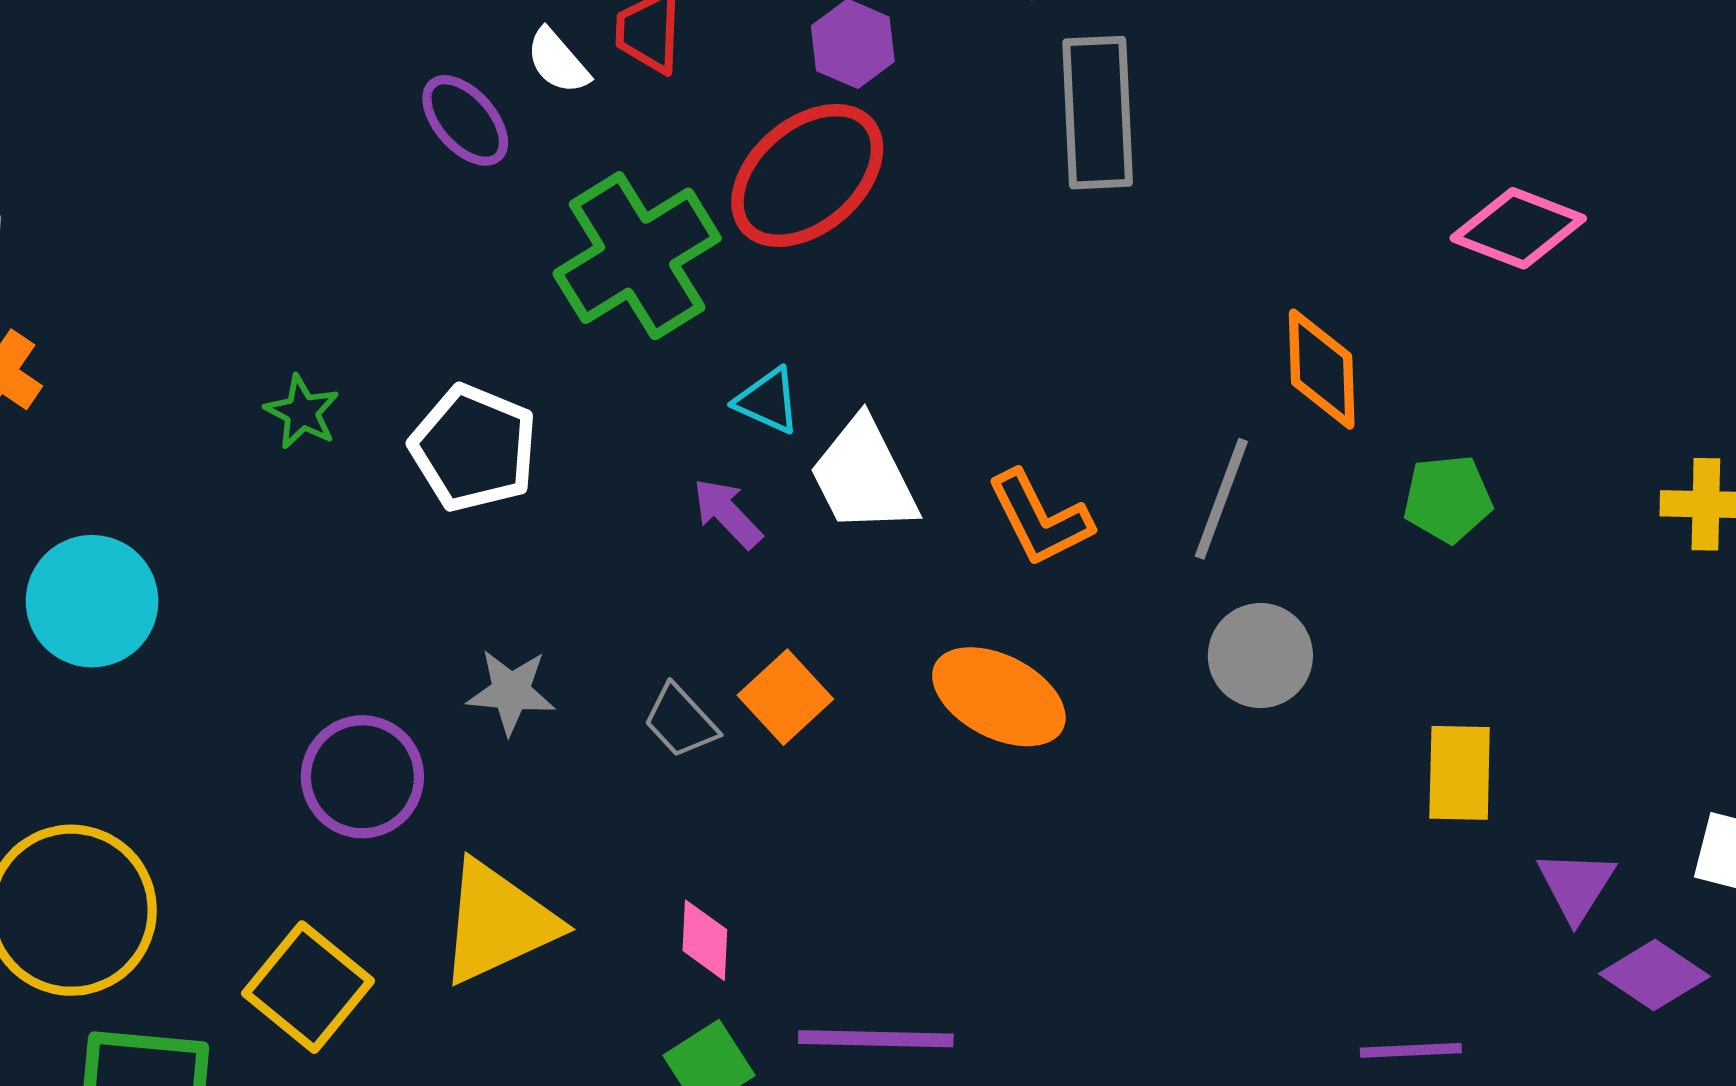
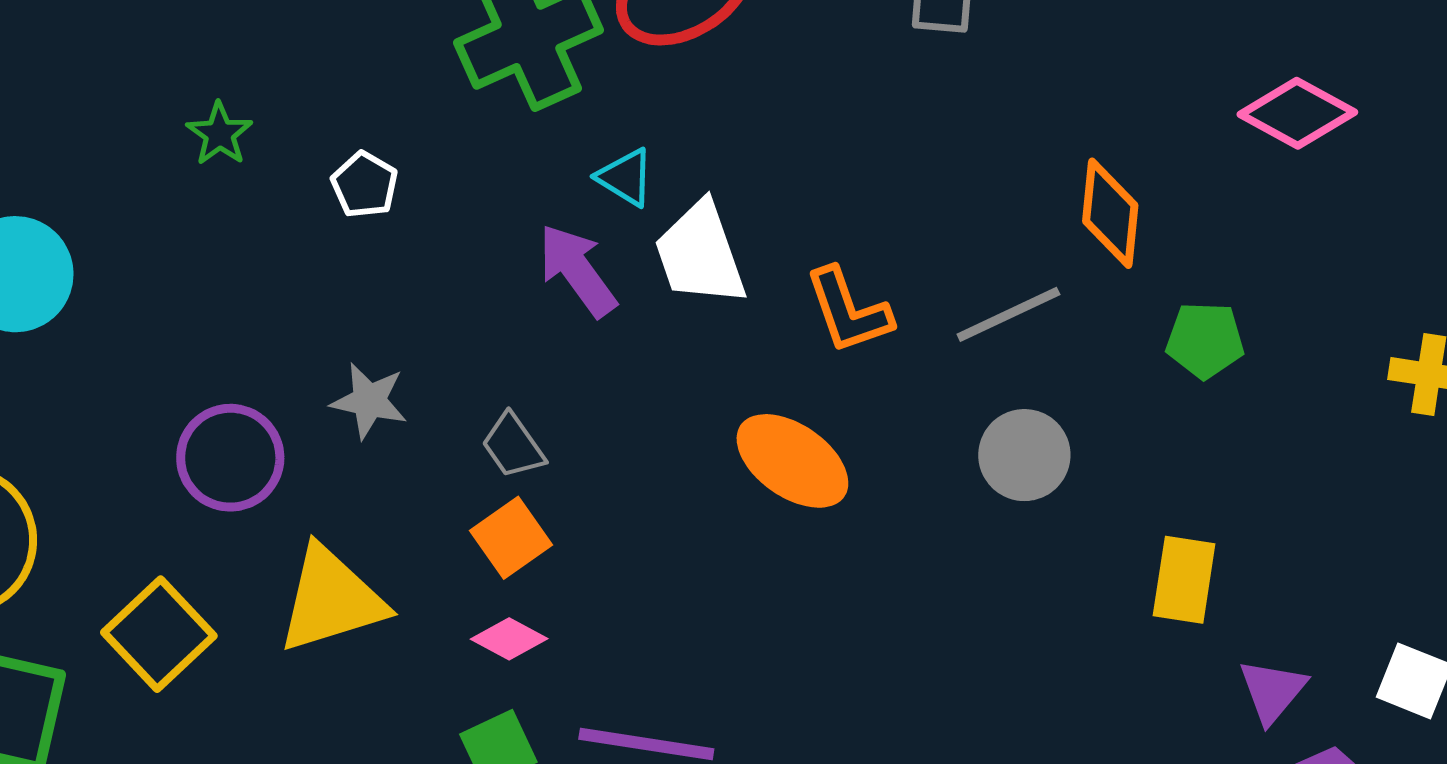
white pentagon: (474, 448) -> (365, 185), size x0.6
gray line: (1221, 499) -> (1008, 314), turned 37
purple arrow: (727, 513) -> (577, 270), size x1.4
orange square: (785, 697) -> (511, 538), moved
pink diamond: (705, 940) -> (509, 639), turned -72

